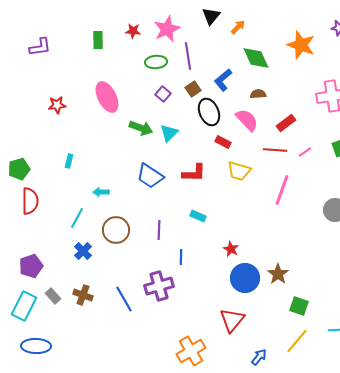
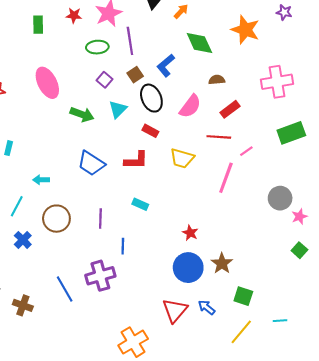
brown semicircle: (258, 94) -> (217, 80), moved
pink semicircle: (247, 120) -> (190, 106), turned 80
cyan triangle: (169, 133) -> (118, 109), moved
red rectangle: (223, 142) -> (150, 131), moved
pink line: (305, 152) -> (246, 151), moved
red star: (231, 249) -> (190, 233), moved
brown cross: (83, 295) -> (23, 305), moved
blue arrow: (259, 357) -> (207, 307), moved, turned -90

